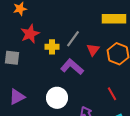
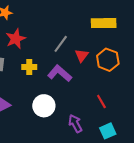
yellow cross: (52, 47) -> (29, 67), moved

